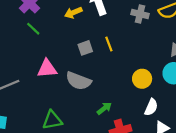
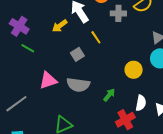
yellow line: (109, 44) -> (96, 37), moved
white semicircle: (151, 107) -> (141, 103), moved
green arrow: (104, 108) -> (109, 95), moved

